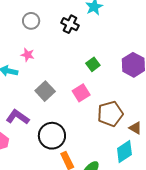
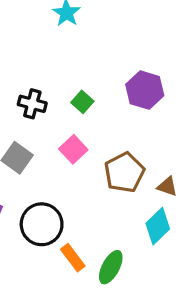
black cross: (70, 24) -> (32, 104), moved

